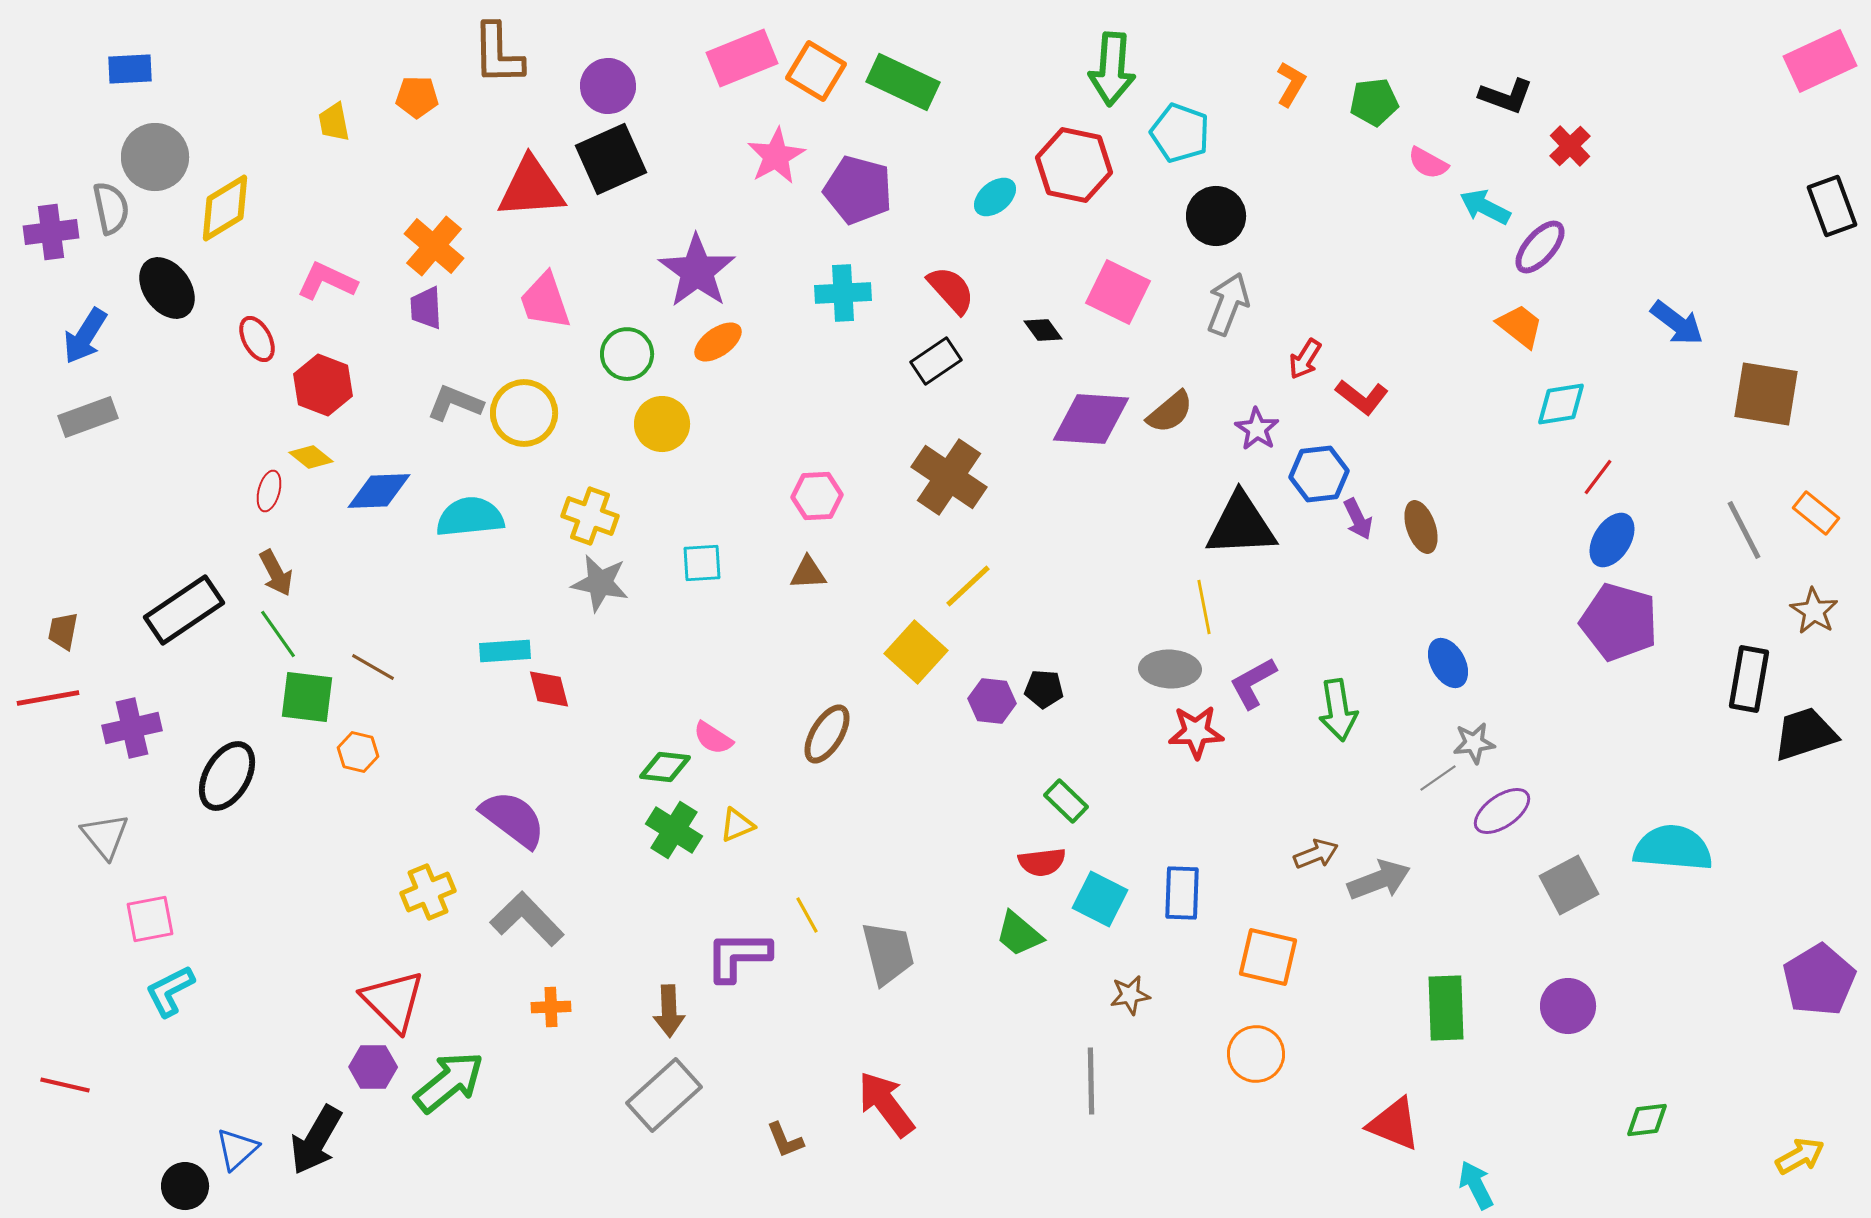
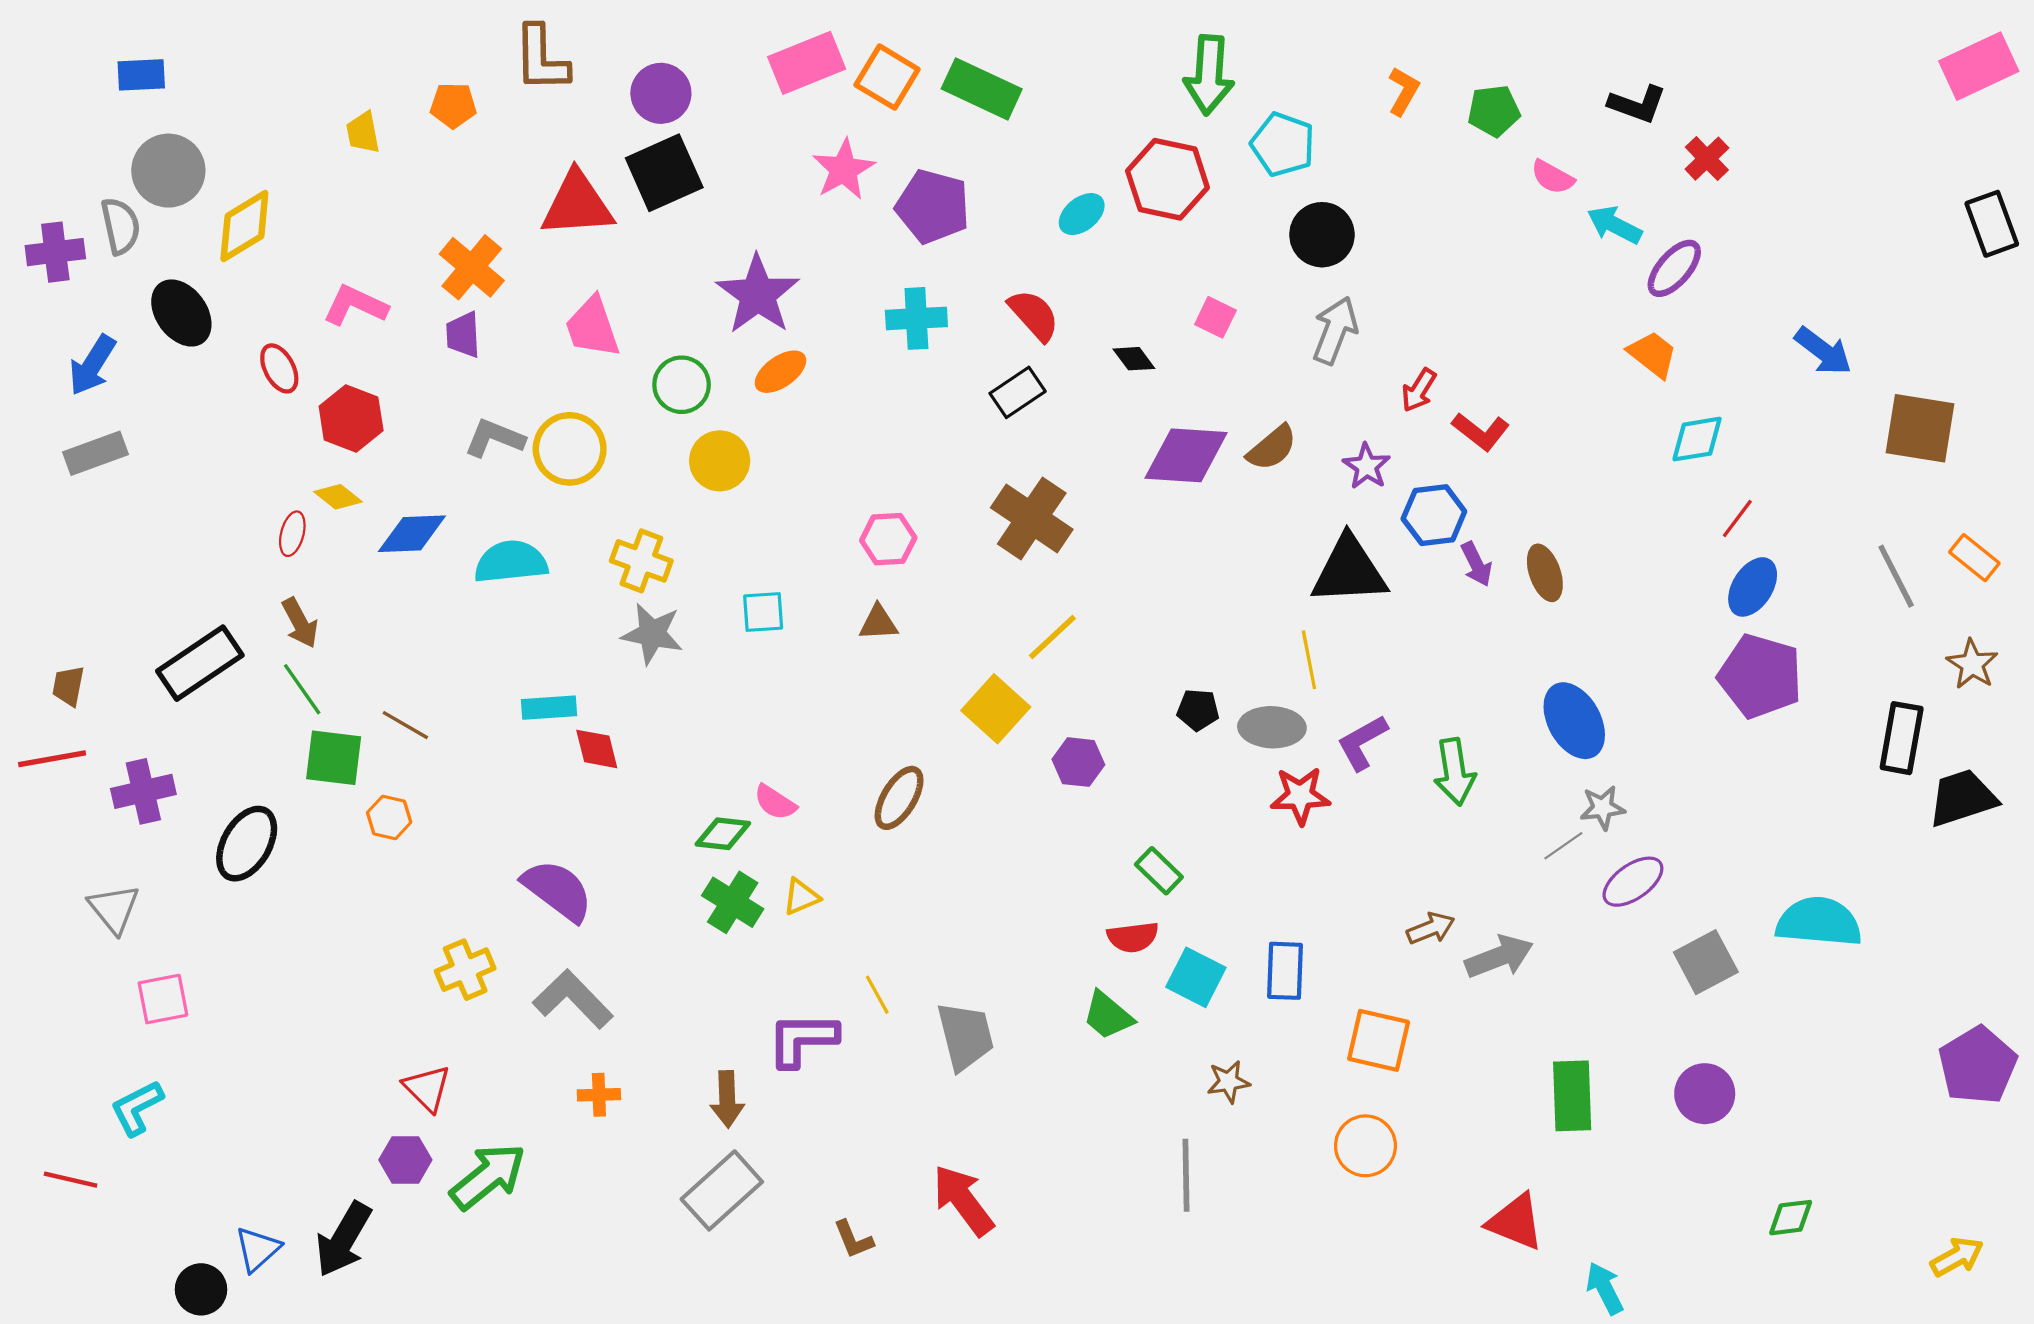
pink square: (1118, 292) -> (1215, 317), size x0.6
blue ellipse: (1448, 663) -> (1574, 721), size x1.4
black pentagon: (1044, 689) -> (1198, 710), moved
cyan L-shape: (170, 991) -> (137, 1108), moved
red triangle: (393, 1001) -> (427, 1088), size x0.7

